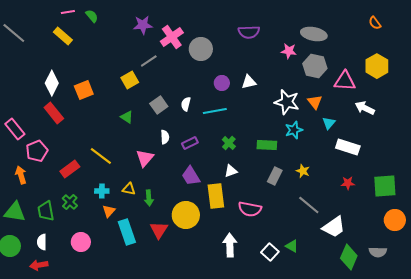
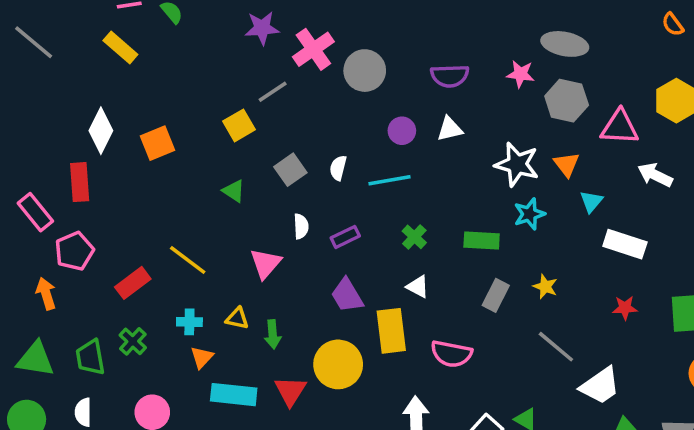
purple semicircle: (249, 32) -> (450, 76), moved
red rectangle: (54, 113) -> (80, 182), moved, turned 35
white triangle: (231, 171) -> (418, 287), turned 48
cyan rectangle: (127, 232) -> (234, 395), turned -65

